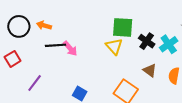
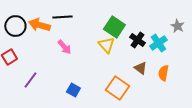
orange arrow: (44, 25) -> (39, 25), size x1.5
green square: (123, 27) -> (114, 27), turned 30
black line: (56, 45) -> (62, 17), moved

